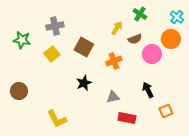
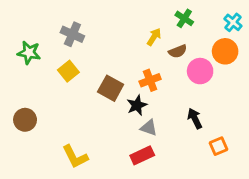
gray cross: (55, 26) -> (72, 34), turned 36
brown square: (84, 47) -> (111, 88), moved
black star: (84, 83) -> (137, 105), moved
gray triangle: (113, 97) -> (149, 128), turned 32
red rectangle: (127, 118) -> (142, 155), moved, turned -36

